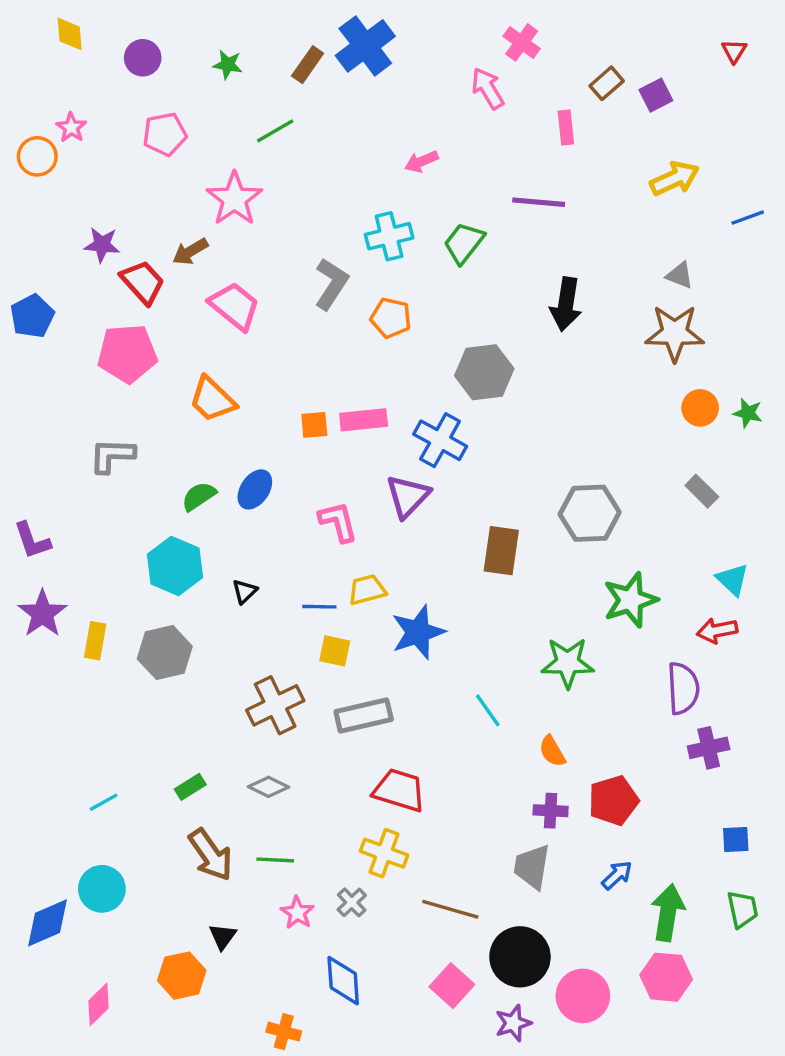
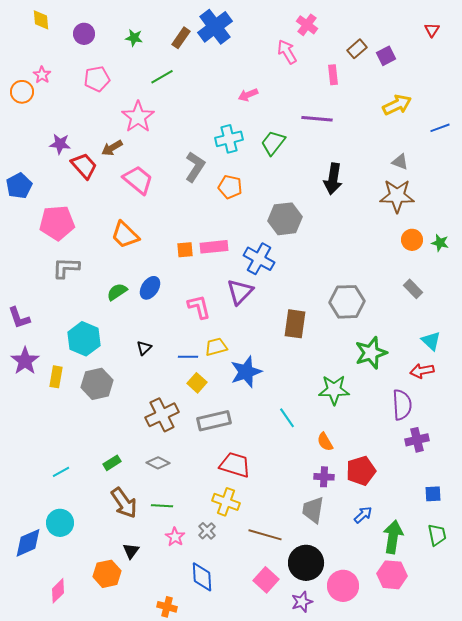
pink pentagon: (127, 353) -> (57, 223), moved
cyan hexagon: (175, 566) -> (84, 339), moved
yellow square: (335, 651) -> (197, 383), turned 30

